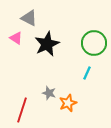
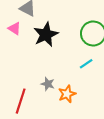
cyan line: (87, 73) -> (86, 64), turned 32

